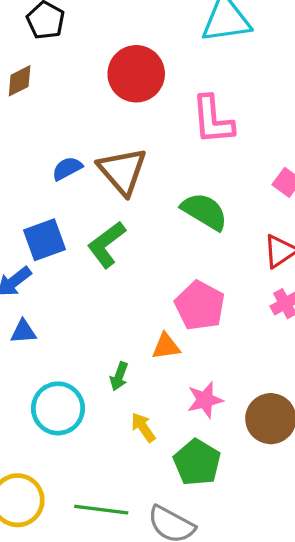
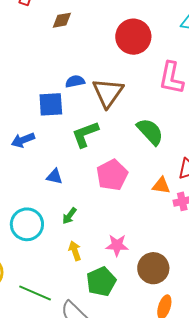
blue square: (44, 240) -> (51, 104), moved
pink pentagon: (200, 306) -> (112, 175), moved
blue triangle: (23, 332) -> (54, 176), moved
orange triangle: (166, 346) -> (161, 186), moved

